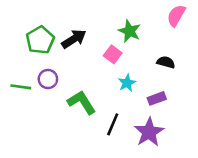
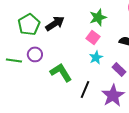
green star: (130, 31) -> (98, 17), turned 30
pink square: (113, 54) -> (93, 37), moved
purple rectangle: (157, 98) -> (119, 69), turned 64

